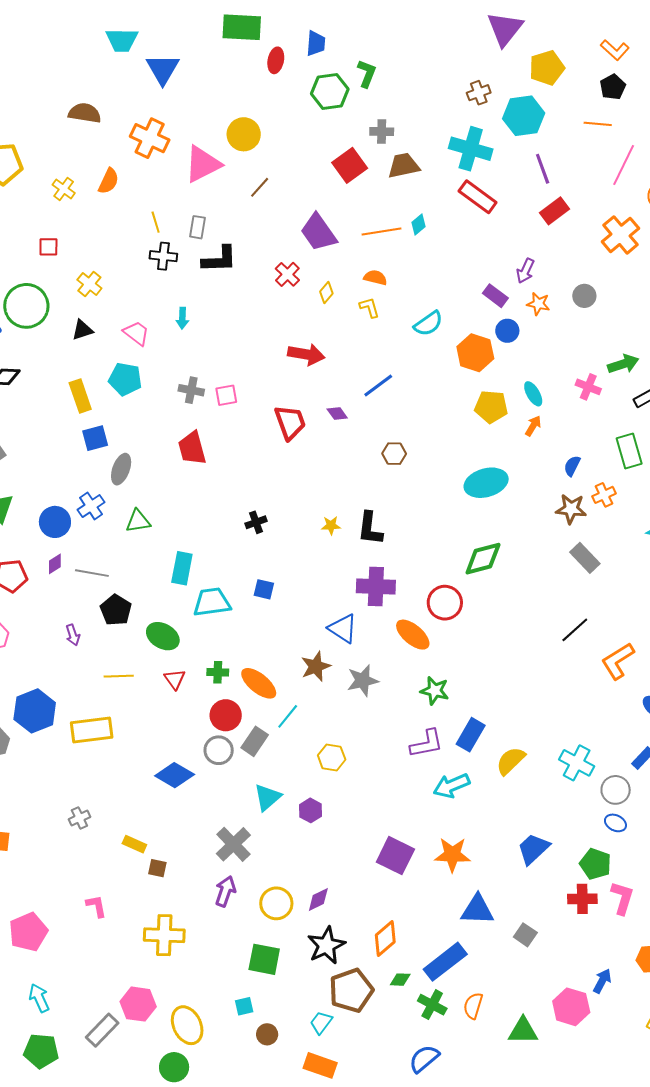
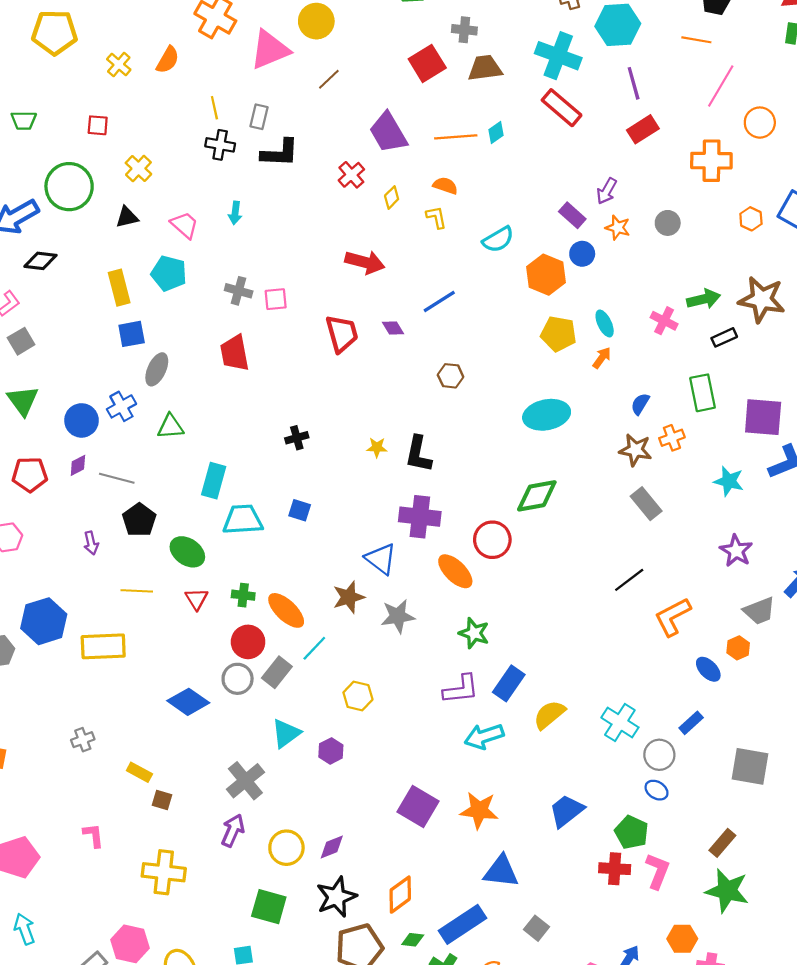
orange cross: (620, 235) -> (711, 161), turned 36
gray square: (525, 935) -> (537, 928), moved

